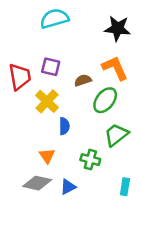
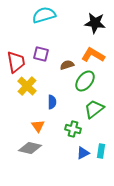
orange L-shape: (115, 68) -> (93, 55), turned -35
yellow cross: (47, 101) -> (27, 86), moved
blue triangle: (68, 187) -> (83, 153), moved

